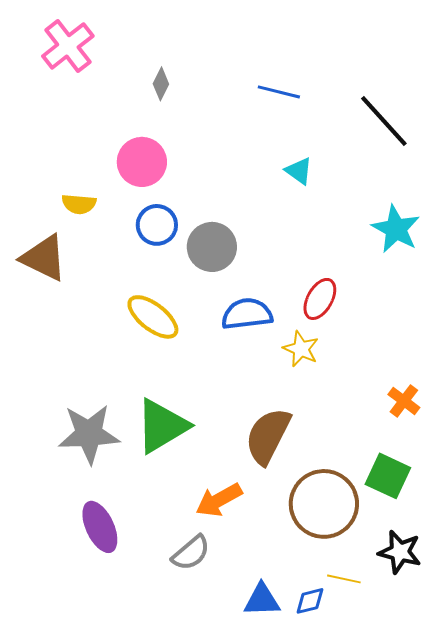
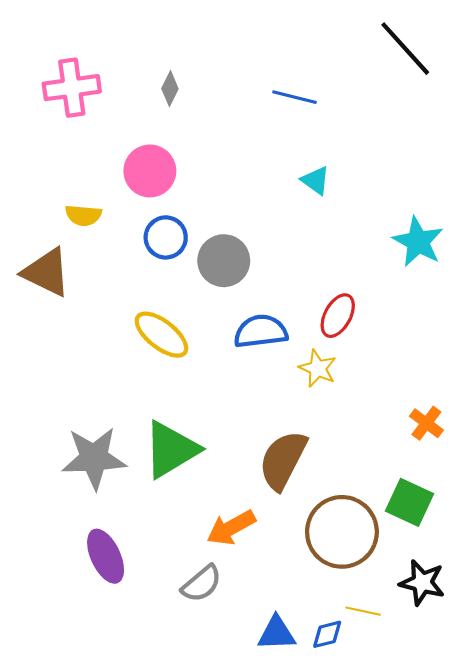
pink cross: (68, 46) -> (72, 88), moved, turned 30
black line: (384, 121) -> (405, 49), moved

